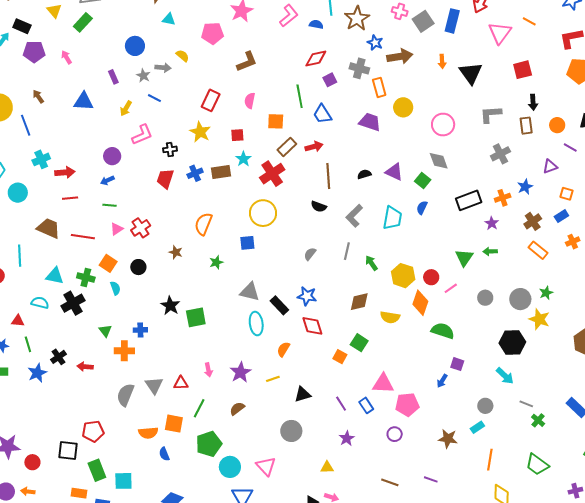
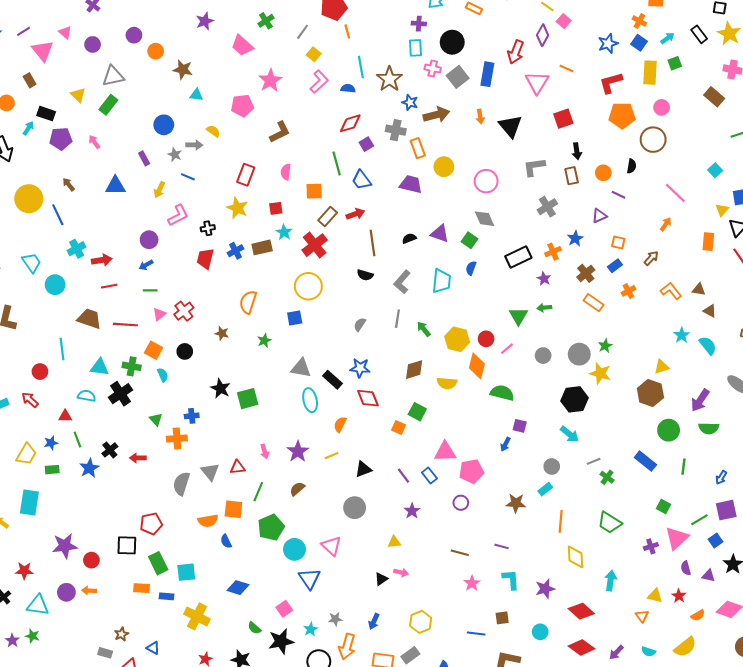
gray line: (526, 404) -> (594, 461), turned -40

